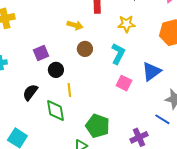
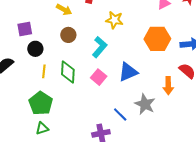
green diamond: (56, 110) -> (68, 72), moved
blue line: (162, 119) -> (120, 115), moved
green pentagon: (98, 126) -> (41, 103), moved

